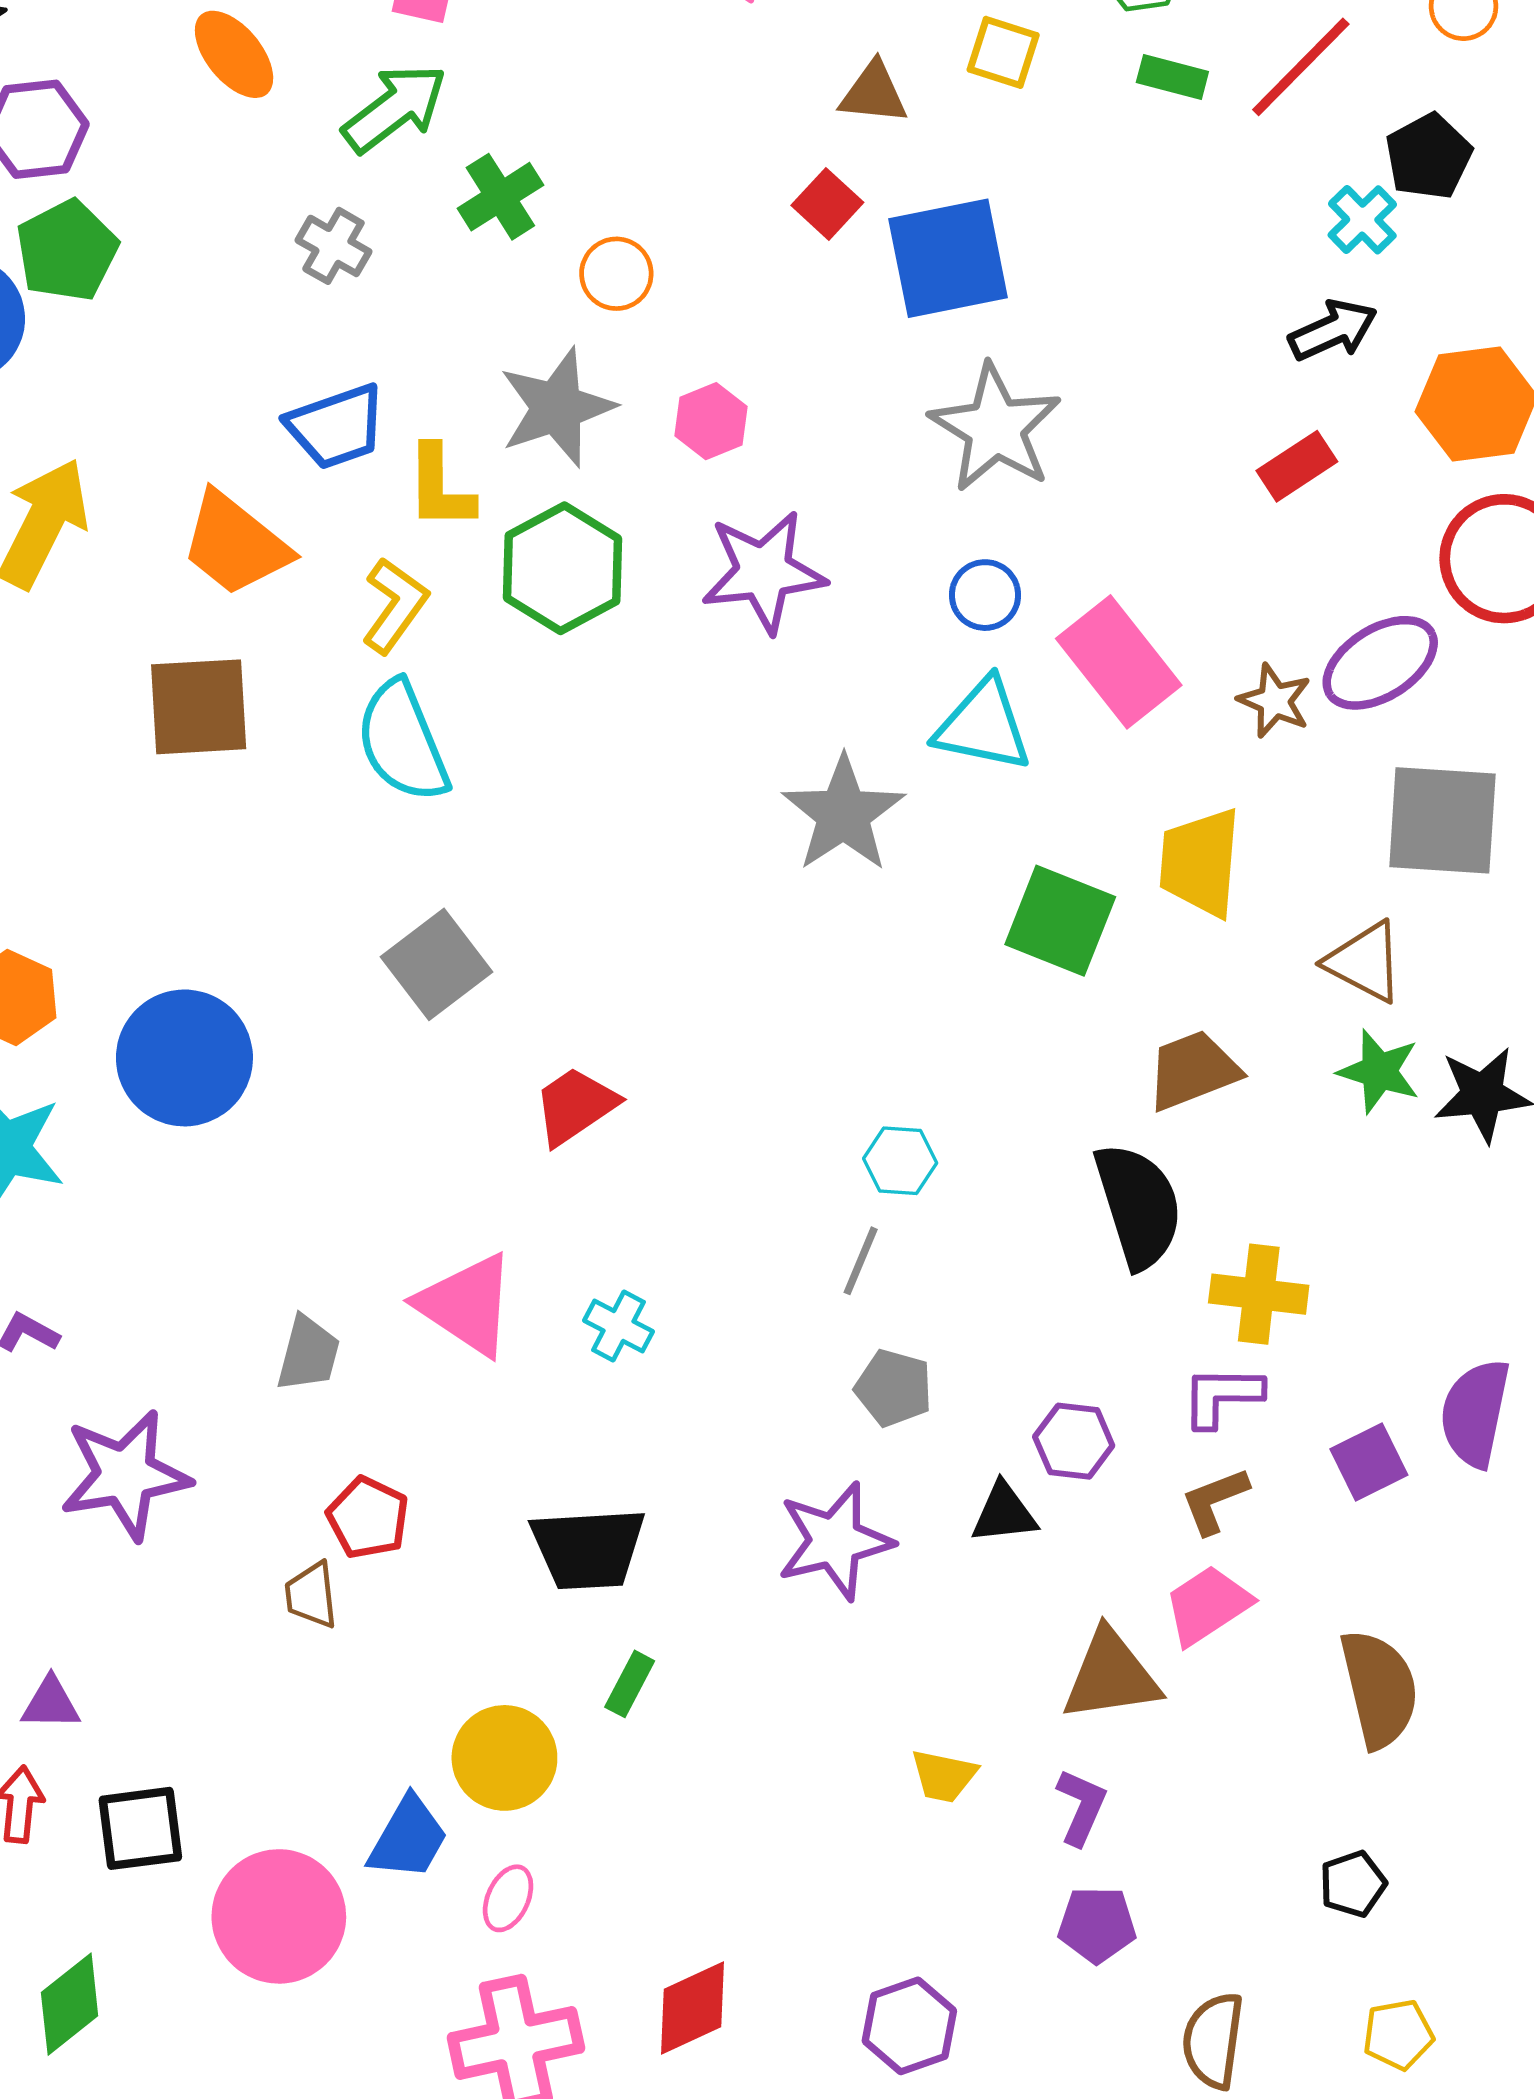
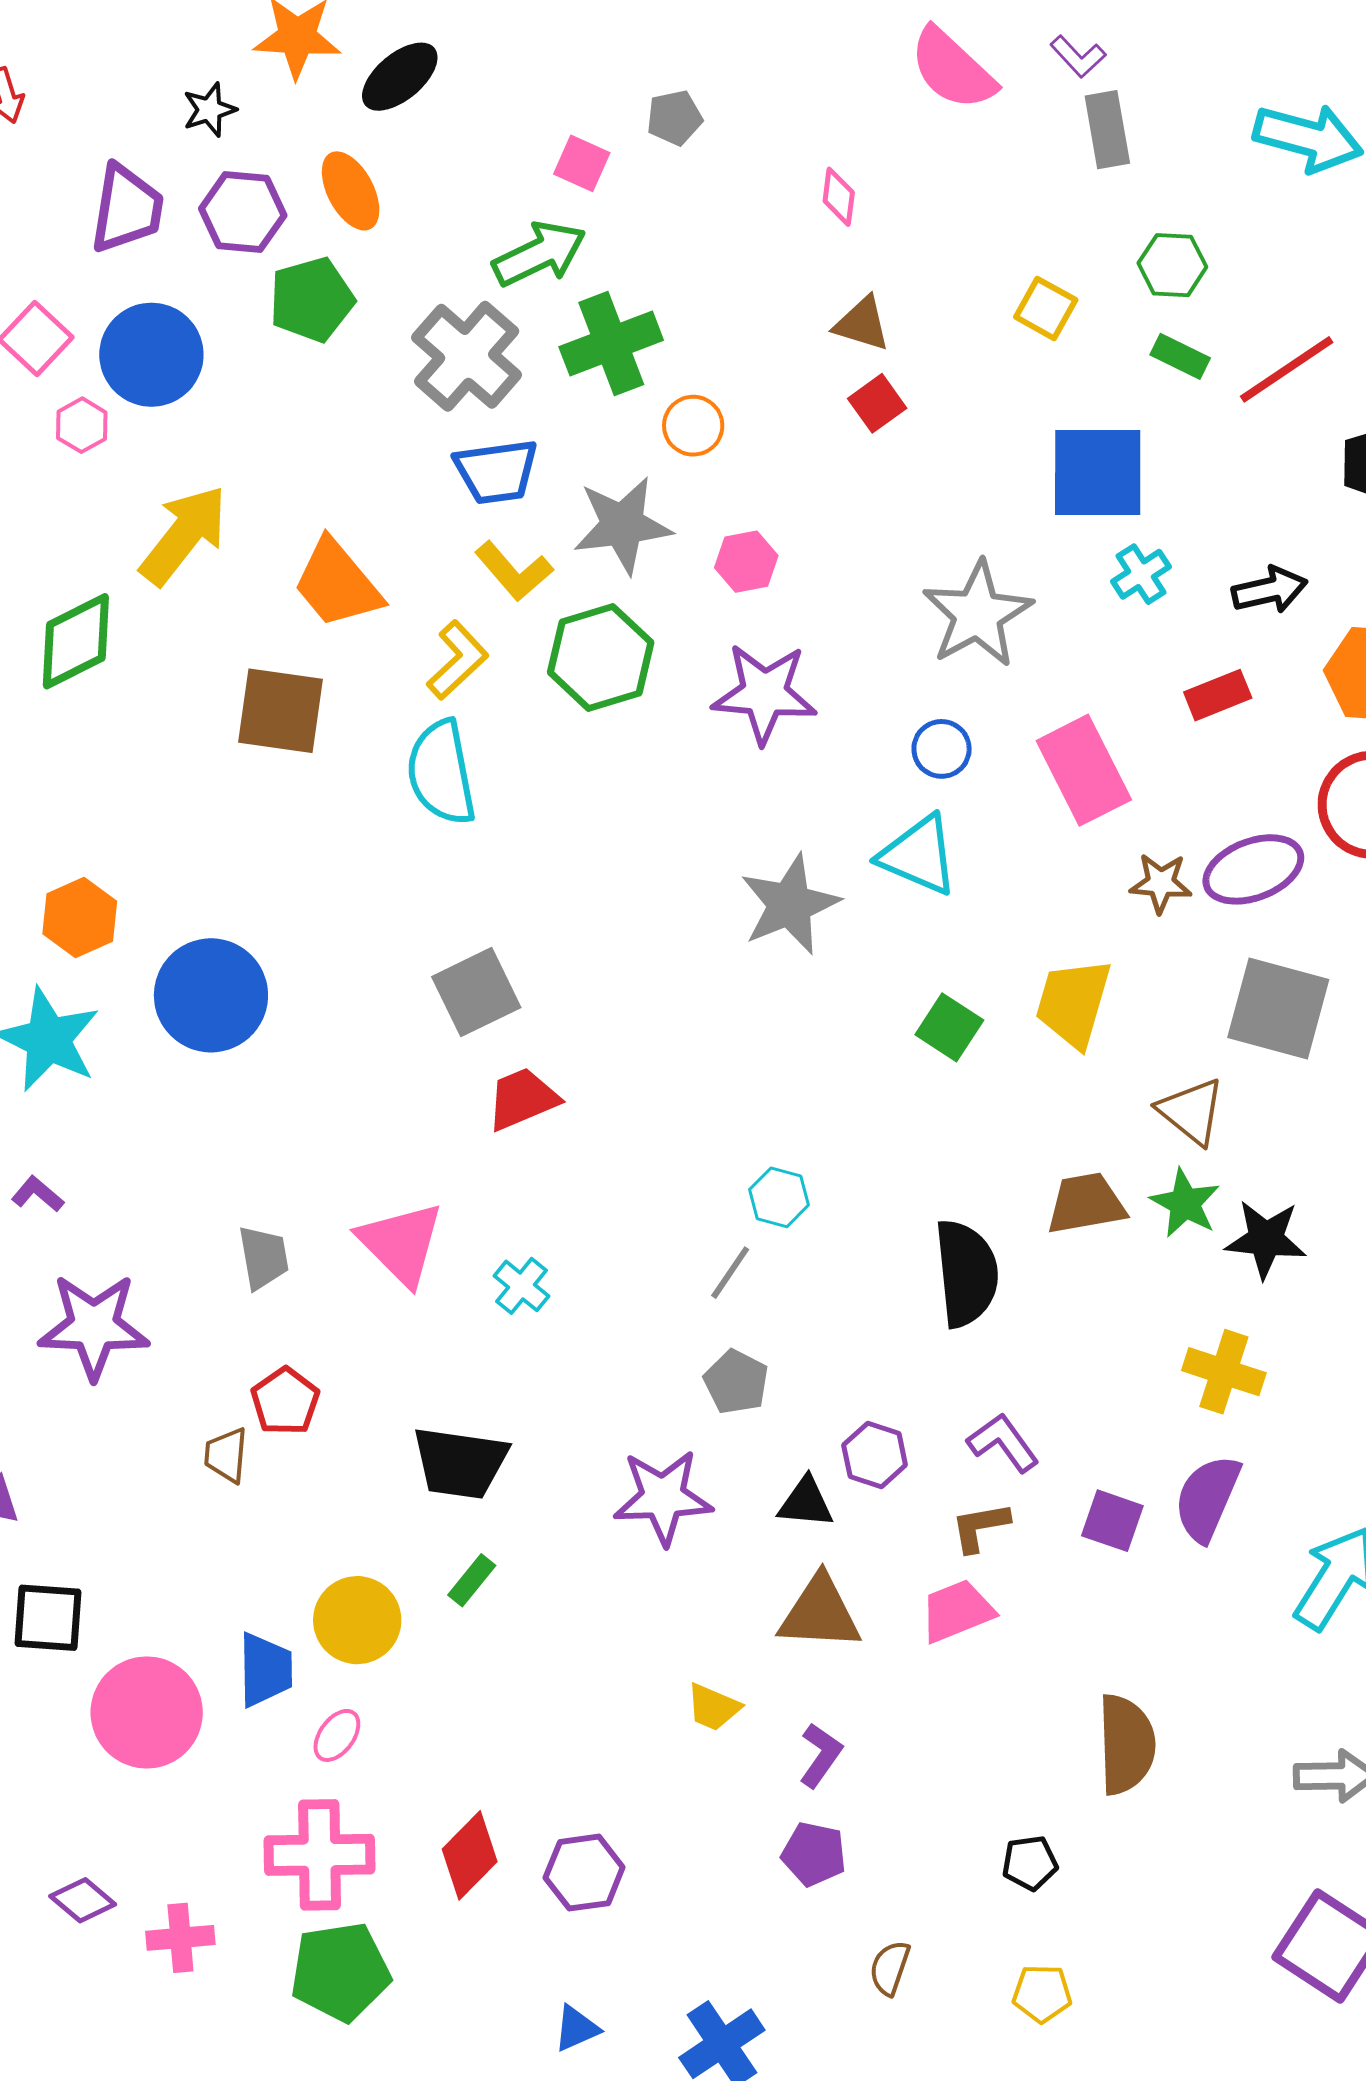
orange ellipse: (234, 54) -> (351, 191), moved
brown triangle: (874, 93) -> (862, 324), moved
green cross: (500, 197) -> (611, 344), size x1.4
cyan cross: (1362, 220) -> (1141, 574), moved
gray cross: (333, 246) -> (467, 356), size x1.8
green pentagon: (67, 251) -> (312, 300), moved
blue square: (948, 258) -> (1098, 472), moved
blue trapezoid: (336, 427) -> (496, 471), moved
yellow L-shape: (440, 487) -> (514, 571), turned -52
pink rectangle: (1119, 662) -> (1084, 770), moved
brown star: (1275, 701) -> (1161, 883), turned -30
green square: (1060, 921) -> (949, 1027), size x0.7
gray square: (437, 964) -> (476, 992), moved
brown trapezoid: (1193, 1070) -> (1086, 1204), moved
yellow cross: (1259, 1294) -> (1224, 1372), moved
gray trapezoid: (308, 1354) -> (263, 1257), turned -36
purple L-shape: (1222, 1396) -> (1003, 1443), turned 42
purple square: (1369, 1462) -> (1112, 1521), turned 34
brown triangle: (1111, 1676) -> (820, 1613), moved
brown semicircle: (1379, 1689) -> (1126, 1744), moved
blue trapezoid: (408, 1838) -> (265, 1670), turned -42
red diamond: (692, 2008) -> (470, 1855), turned -32
purple hexagon: (909, 2026) -> (584, 1873), moved
brown semicircle: (1213, 2041) -> (890, 1968), size x0.7

